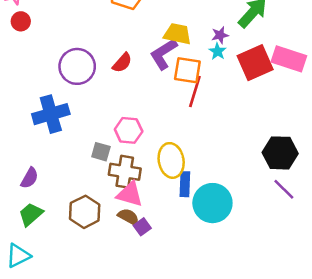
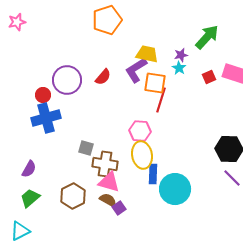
red circle: (21, 21) -> (43, 95), moved
red square: (255, 63) -> (209, 77), size x0.5
pink hexagon: (129, 130) -> (140, 131), moved

